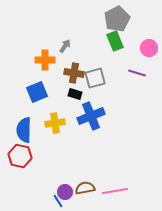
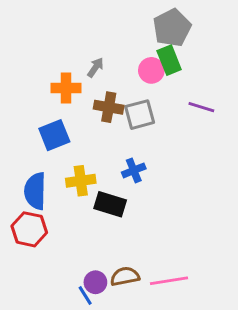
pink circle: (149, 48) -> (151, 70), moved
black rectangle: (75, 94) -> (110, 204), moved, size x1.5
blue cross: (91, 116) -> (134, 170), size x0.6

